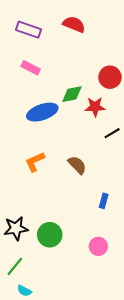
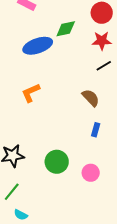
red star: (95, 107) -> (102, 41), moved
brown semicircle: (77, 165) -> (91, 98), moved
green circle: (50, 235) -> (57, 162), moved

